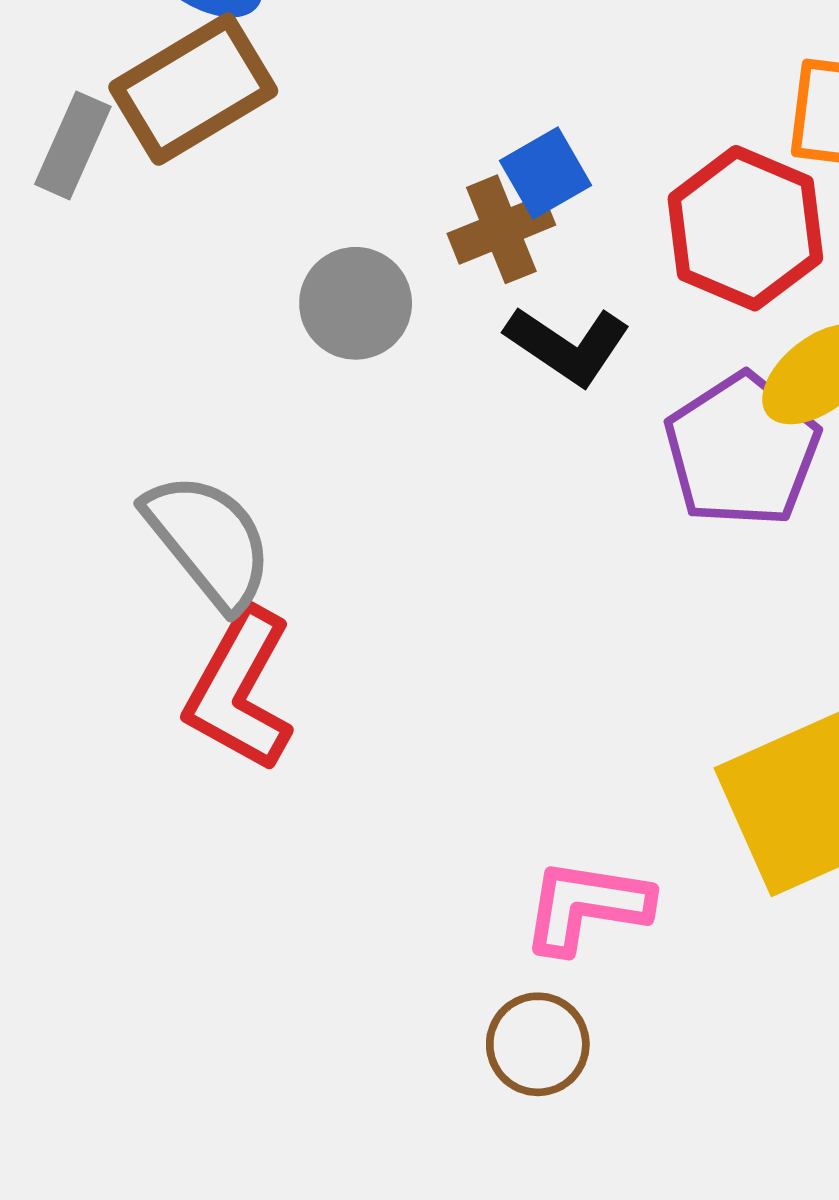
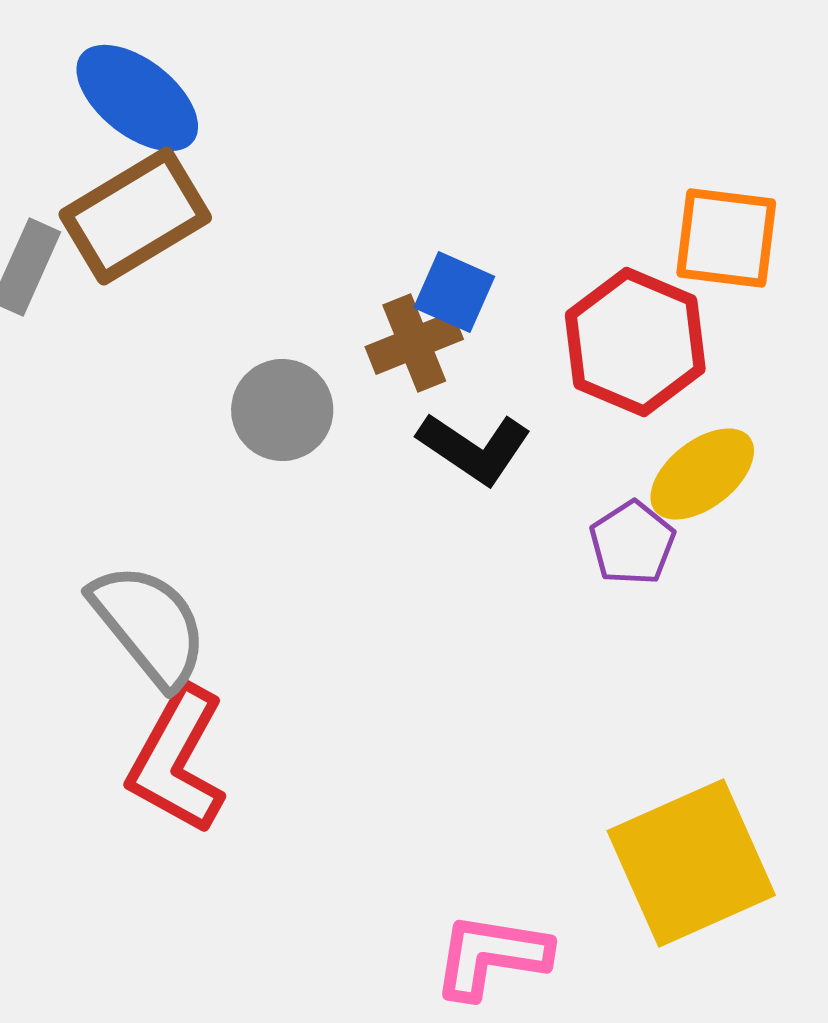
blue square: (546, 173) -> (454, 292), turned -36
purple pentagon: (742, 450) -> (632, 543), size x0.6

